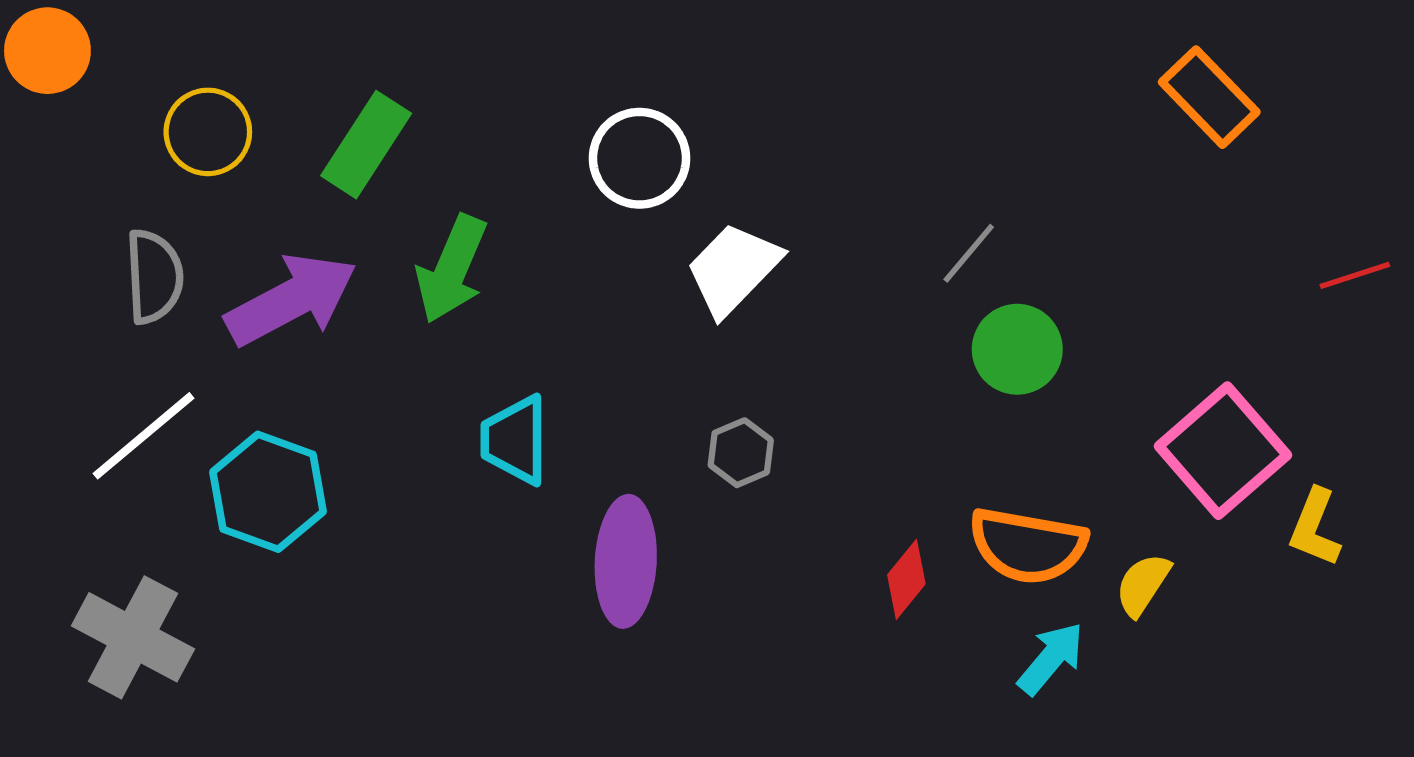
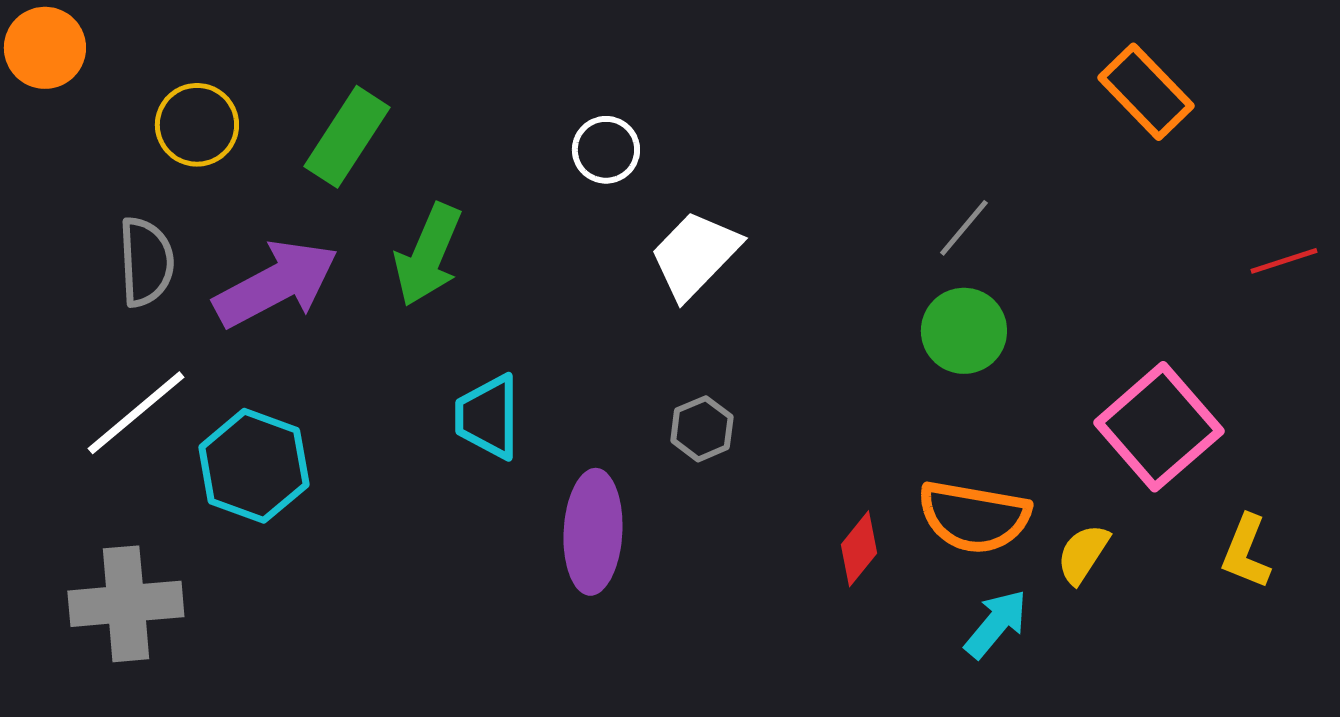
white circle: (639, 158) -> (606, 150), size x0.7
gray line: (969, 253) -> (964, 228), moved
yellow L-shape: (1315, 528) -> (1246, 552), moved
gray cross: (133, 637) -> (126, 604), turned -33

